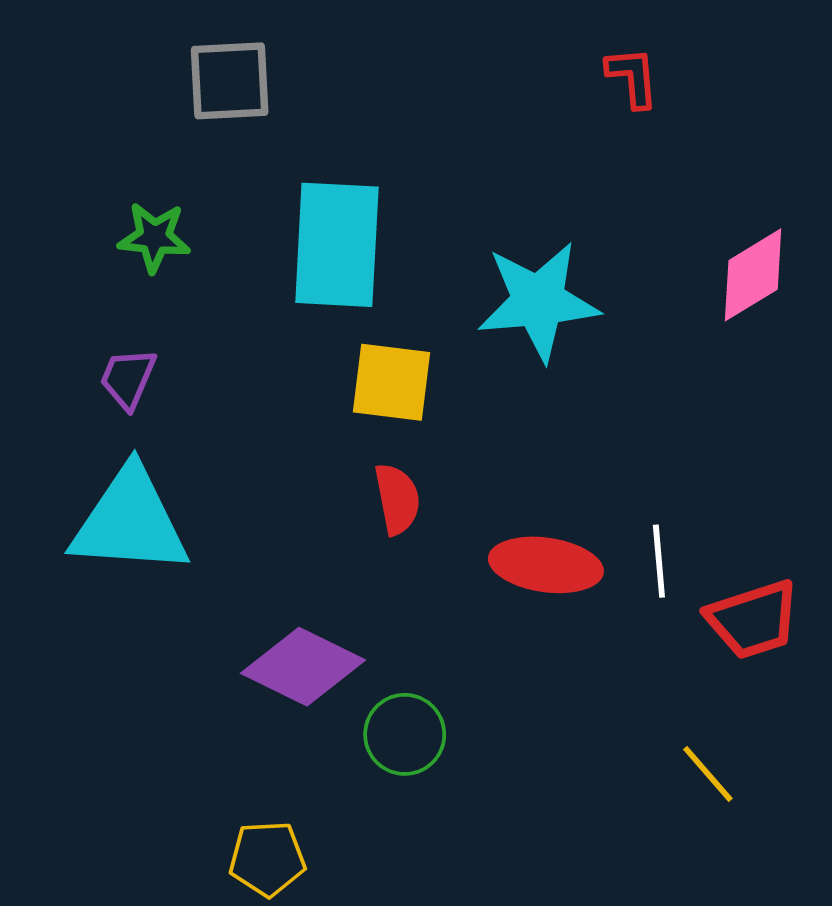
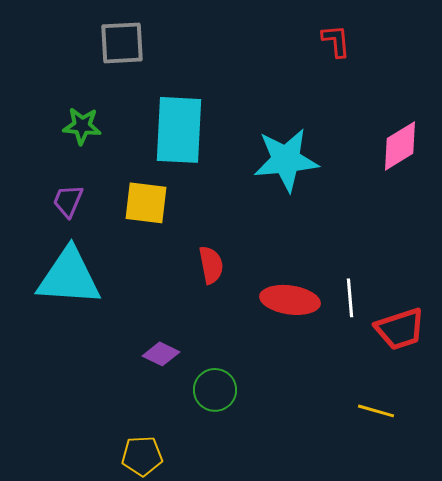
yellow square: (392, 382) -> (146, 203), moved
purple diamond: (303, 667) -> (161, 354), size x0.6
yellow line: (708, 774) -> (376, 411), turned -33

